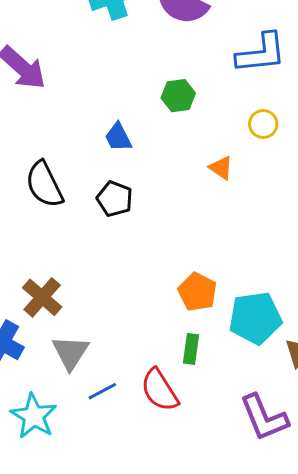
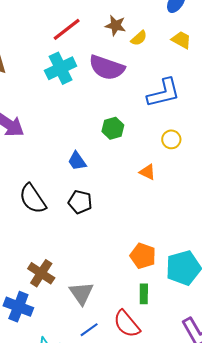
gray triangle: (70, 352) -> (81, 293), moved

